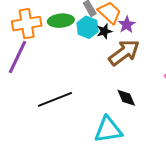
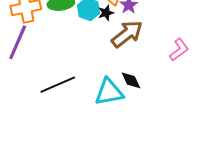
cyan triangle: (108, 130) -> (109, 92), moved

